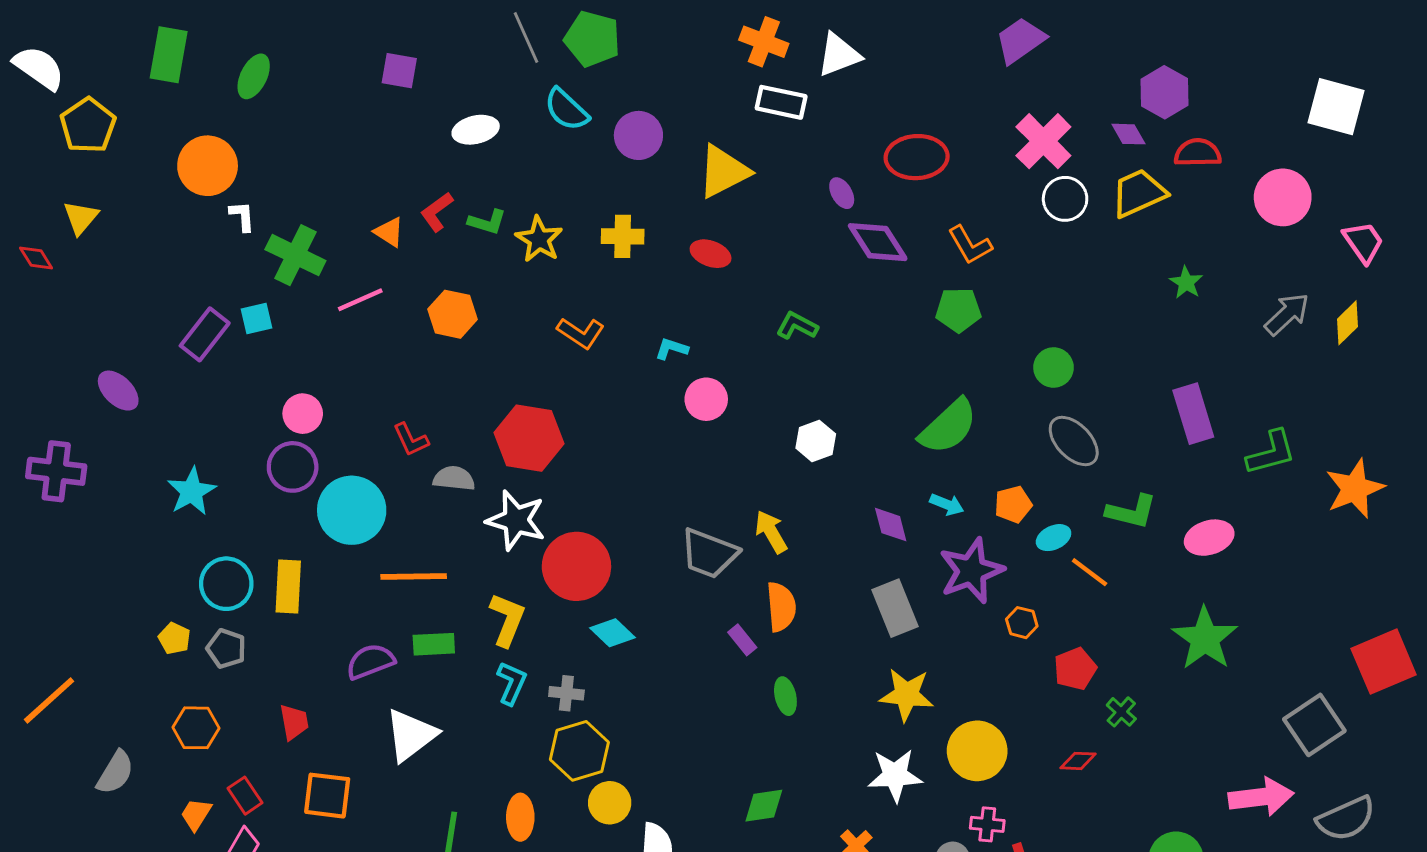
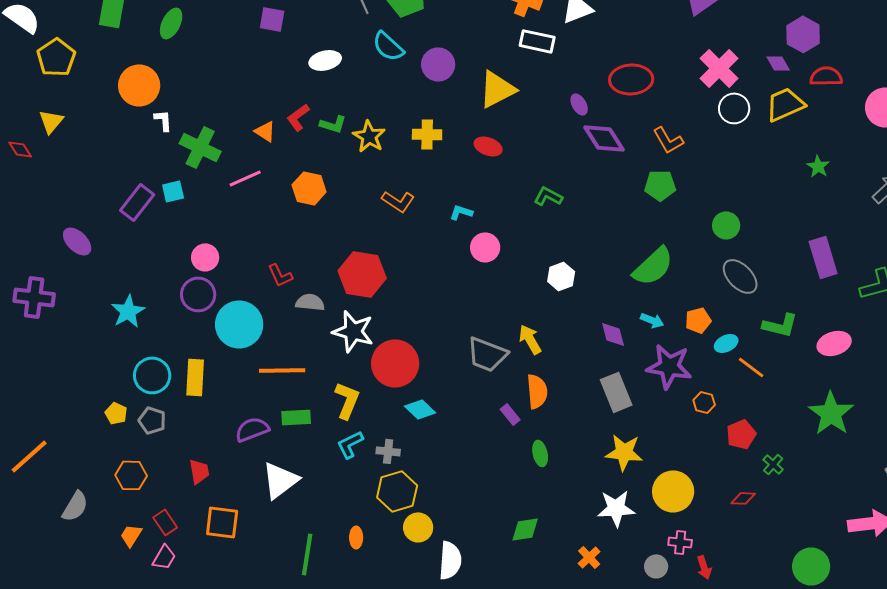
purple star: (971, 571) -> (669, 366), turned 30
cyan L-shape: (512, 683) -> (350, 444), turned -140
orange ellipse: (520, 817) -> (356, 537), size x0.7

